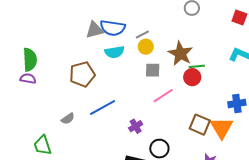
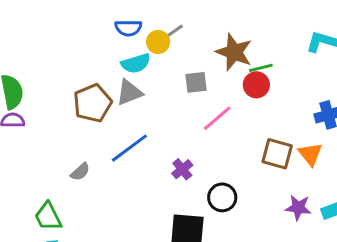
blue semicircle: (113, 28) -> (128, 28), size x0.7
gray triangle: (95, 30) -> (129, 92), moved
yellow circle: (146, 47) -> (158, 42), moved
orange triangle: (222, 128) -> (310, 154), size x0.7

